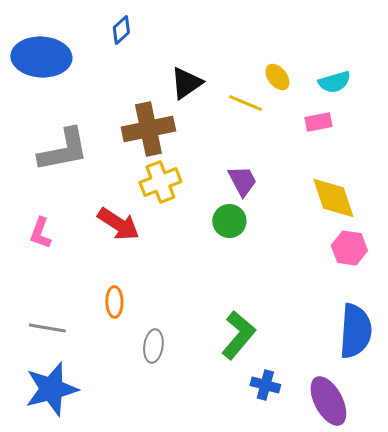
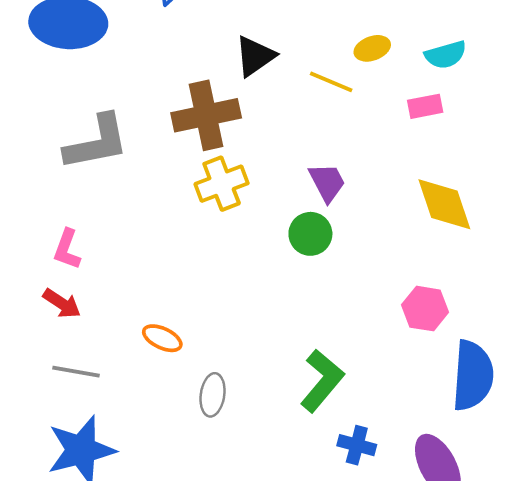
yellow ellipse: (277, 77) -> (372, 48), turned -72
red arrow: (118, 224) -> (62, 303), moved, size x0.7
pink hexagon: (349, 248) -> (425, 309), moved
orange ellipse: (114, 302) -> (162, 338), turned -64

